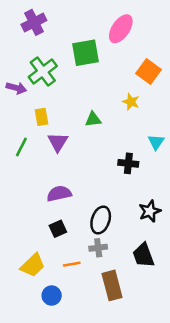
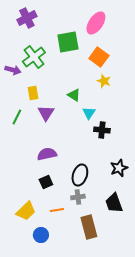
orange square: (148, 72) -> (99, 57), moved
green triangle: (93, 119) -> (74, 95), turned 40
cyan triangle: (156, 142) -> (89, 113), moved

